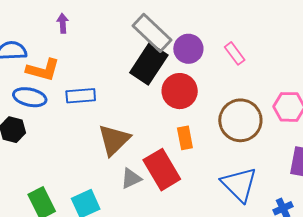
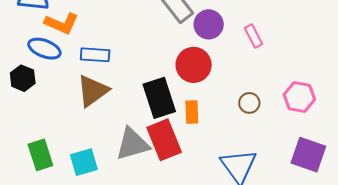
black rectangle: (149, 64) -> (159, 98), moved, turned -60
brown circle: (240, 120) -> (249, 103), size x0.5
brown triangle: (114, 140) -> (93, 91), moved
gray triangle: (131, 178) -> (132, 144), size x1.6

